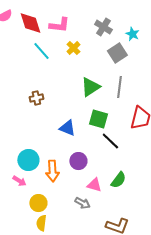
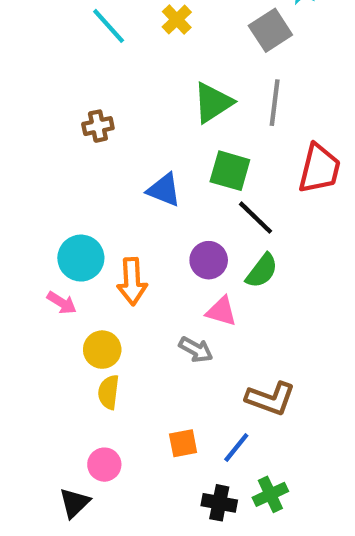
purple circle: (78, 161) -> (209, 260), moved
green semicircle: (118, 180) -> (262, 271), moved

